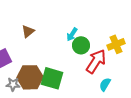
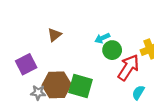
cyan arrow: (72, 34) -> (102, 38), turned 32

